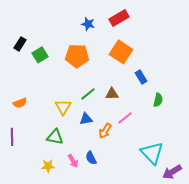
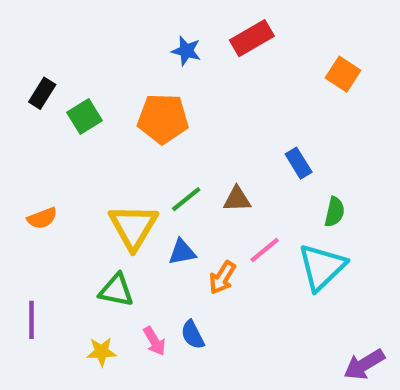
orange square: (121, 52) -> (343, 74), moved, size x0.7
yellow triangle: (63, 107) -> (133, 227), size x1.4
purple line: (12, 137) -> (32, 320), moved
cyan triangle: (152, 153) -> (322, 267), moved, turned 30

